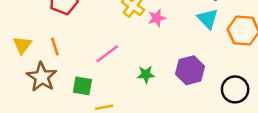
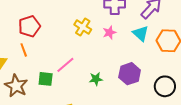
pink star: (157, 18) -> (109, 32), moved
orange line: (55, 47) -> (24, 50), moved
green square: (82, 86) -> (46, 79), moved

